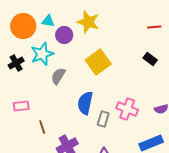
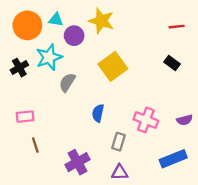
blue semicircle: (85, 103) -> (98, 113), size x0.7
gray rectangle: (103, 119) -> (118, 142), moved
brown line: (42, 127) -> (35, 145), moved

